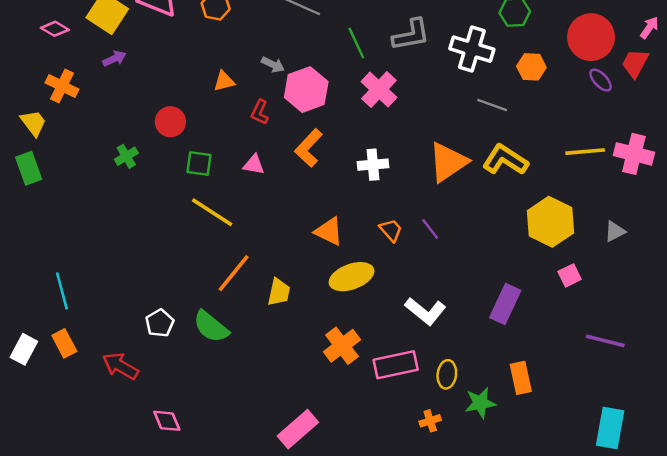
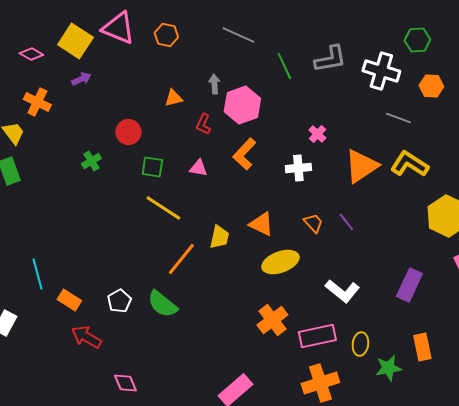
gray arrow: (273, 65) -> (214, 84), turned -120
pink cross: (379, 90) -> (317, 134), moved, size x0.6
yellow trapezoid: (279, 292) -> (219, 237), moved
orange rectangle: (64, 343) -> (69, 300), moved, turned -30
orange cross: (430, 421) -> (320, 383), moved, size x2.0

